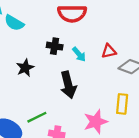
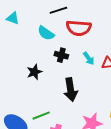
cyan semicircle: (14, 23) -> (46, 33), moved
cyan arrow: (79, 54) -> (89, 58), moved

